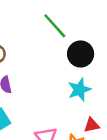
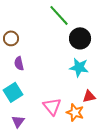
cyan star: (79, 90) -> (79, 67), turned 30

